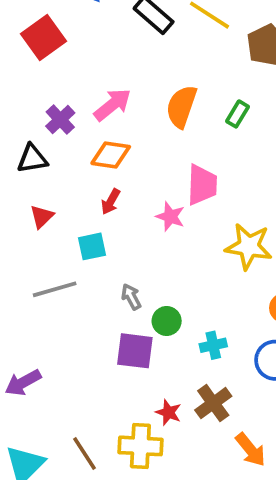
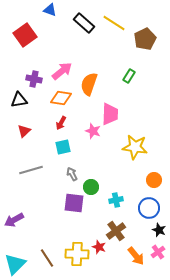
orange semicircle: (182, 107) -> (89, 84), moved
purple cross: (60, 120) -> (34, 79), turned -35
cyan square: (92, 246) -> (63, 147), moved
red star: (168, 412) -> (99, 247), moved

